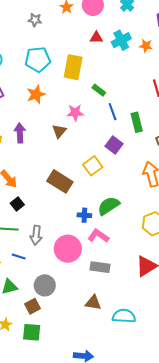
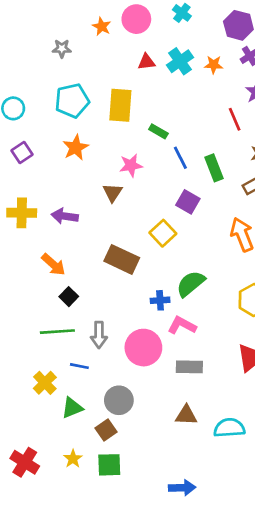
purple arrow: (20, 133) -> (65, 216), moved, turned -72

